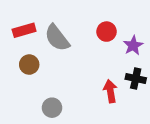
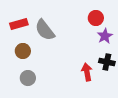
red circle: (107, 32) -> (96, 18), moved
gray circle: (52, 108) -> (28, 78), moved

